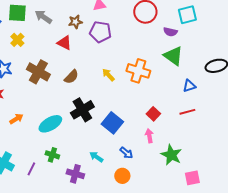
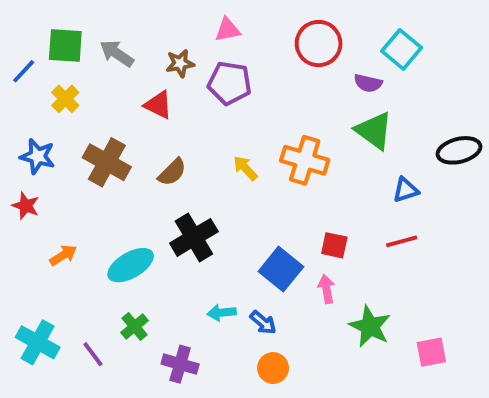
cyan square: (187, 15) -> (402, 49), turned -36
red square: (153, 114) -> (334, 245), turned -32
blue square: (112, 123) -> (281, 269), moved
blue arrow: (126, 153) -> (263, 322), moved
green cross: (52, 155) -> (135, 326), turned 32
cyan arrow: (96, 157) -> (222, 313), moved, turned -40
purple line: (31, 169) -> (93, 354), turned -64
pink square: (192, 178) -> (431, 352), moved

